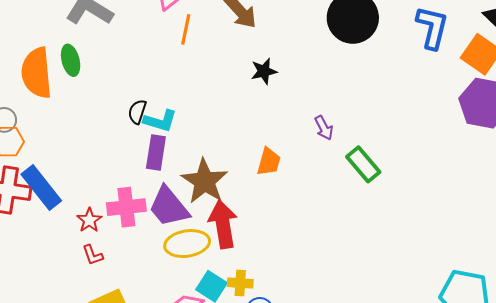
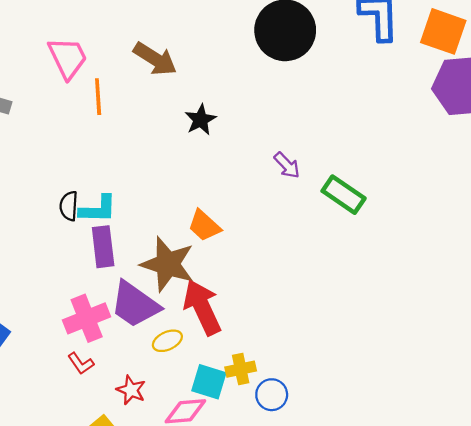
orange trapezoid: (269, 162) -> (204, 226), moved, turned 132
red star: (89, 220) -> (131, 390), moved
yellow ellipse: (187, 244) -> (167, 341), size x0.6
red L-shape: (93, 255) -> (81, 363), moved

